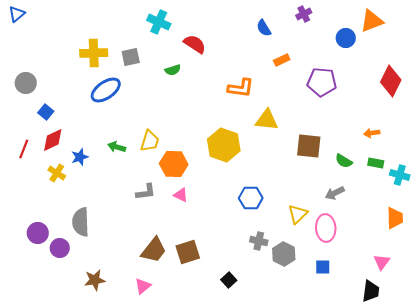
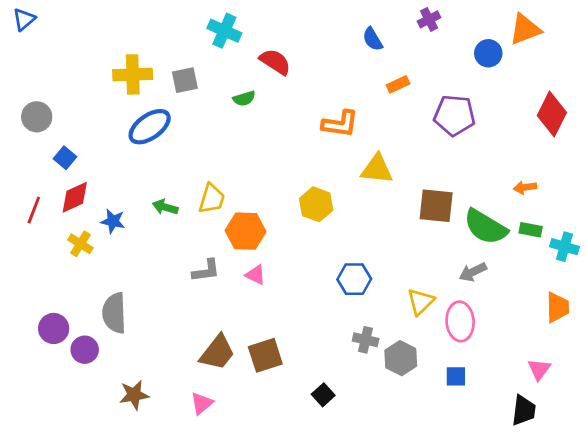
yellow hexagon: (224, 145) -> (316, 204), size x0.7
blue star: (80, 157) -> (113, 221), turned 30
green semicircle: (344, 161) -> (485, 227), size x1.8

